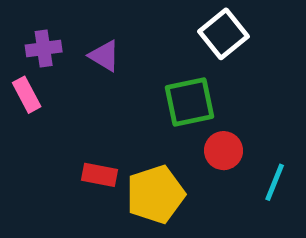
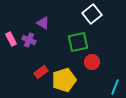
purple cross: (44, 49) -> (29, 40), moved, turned 32
red rectangle: (100, 175) -> (41, 72), turned -48
cyan line: (275, 182) -> (115, 87), moved

